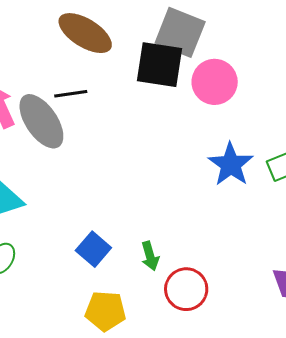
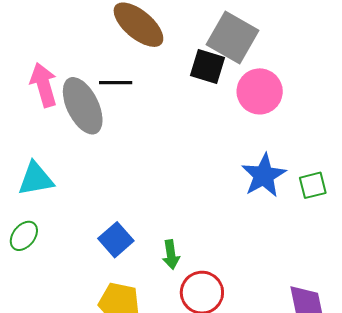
black square: (160, 65) -> (208, 67), size x0.7

